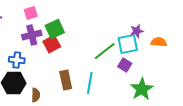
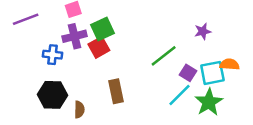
orange semicircle: (159, 42) -> (229, 64), moved
cyan square: (128, 44) -> (212, 73), moved
blue cross: (17, 60) -> (52, 55), moved
cyan line: (90, 83) -> (179, 95), moved, turned 35

